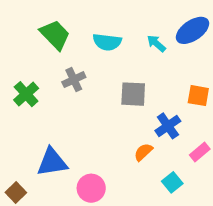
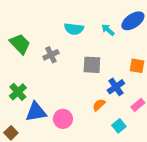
green trapezoid: (55, 35) -> (20, 44), moved
green cross: (26, 94) -> (18, 92), moved
pink circle: (91, 188) -> (63, 119), moved

